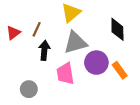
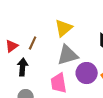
black arrow: (44, 50) -> (23, 67), moved

